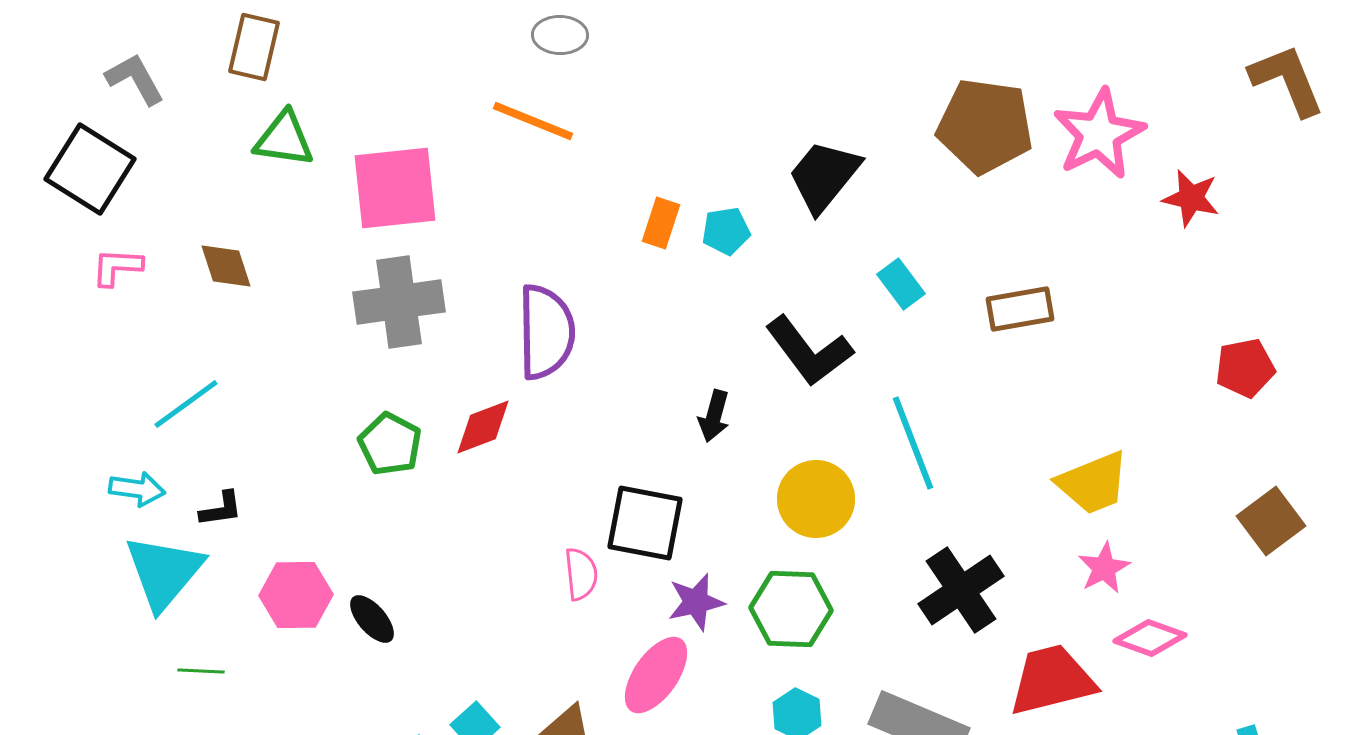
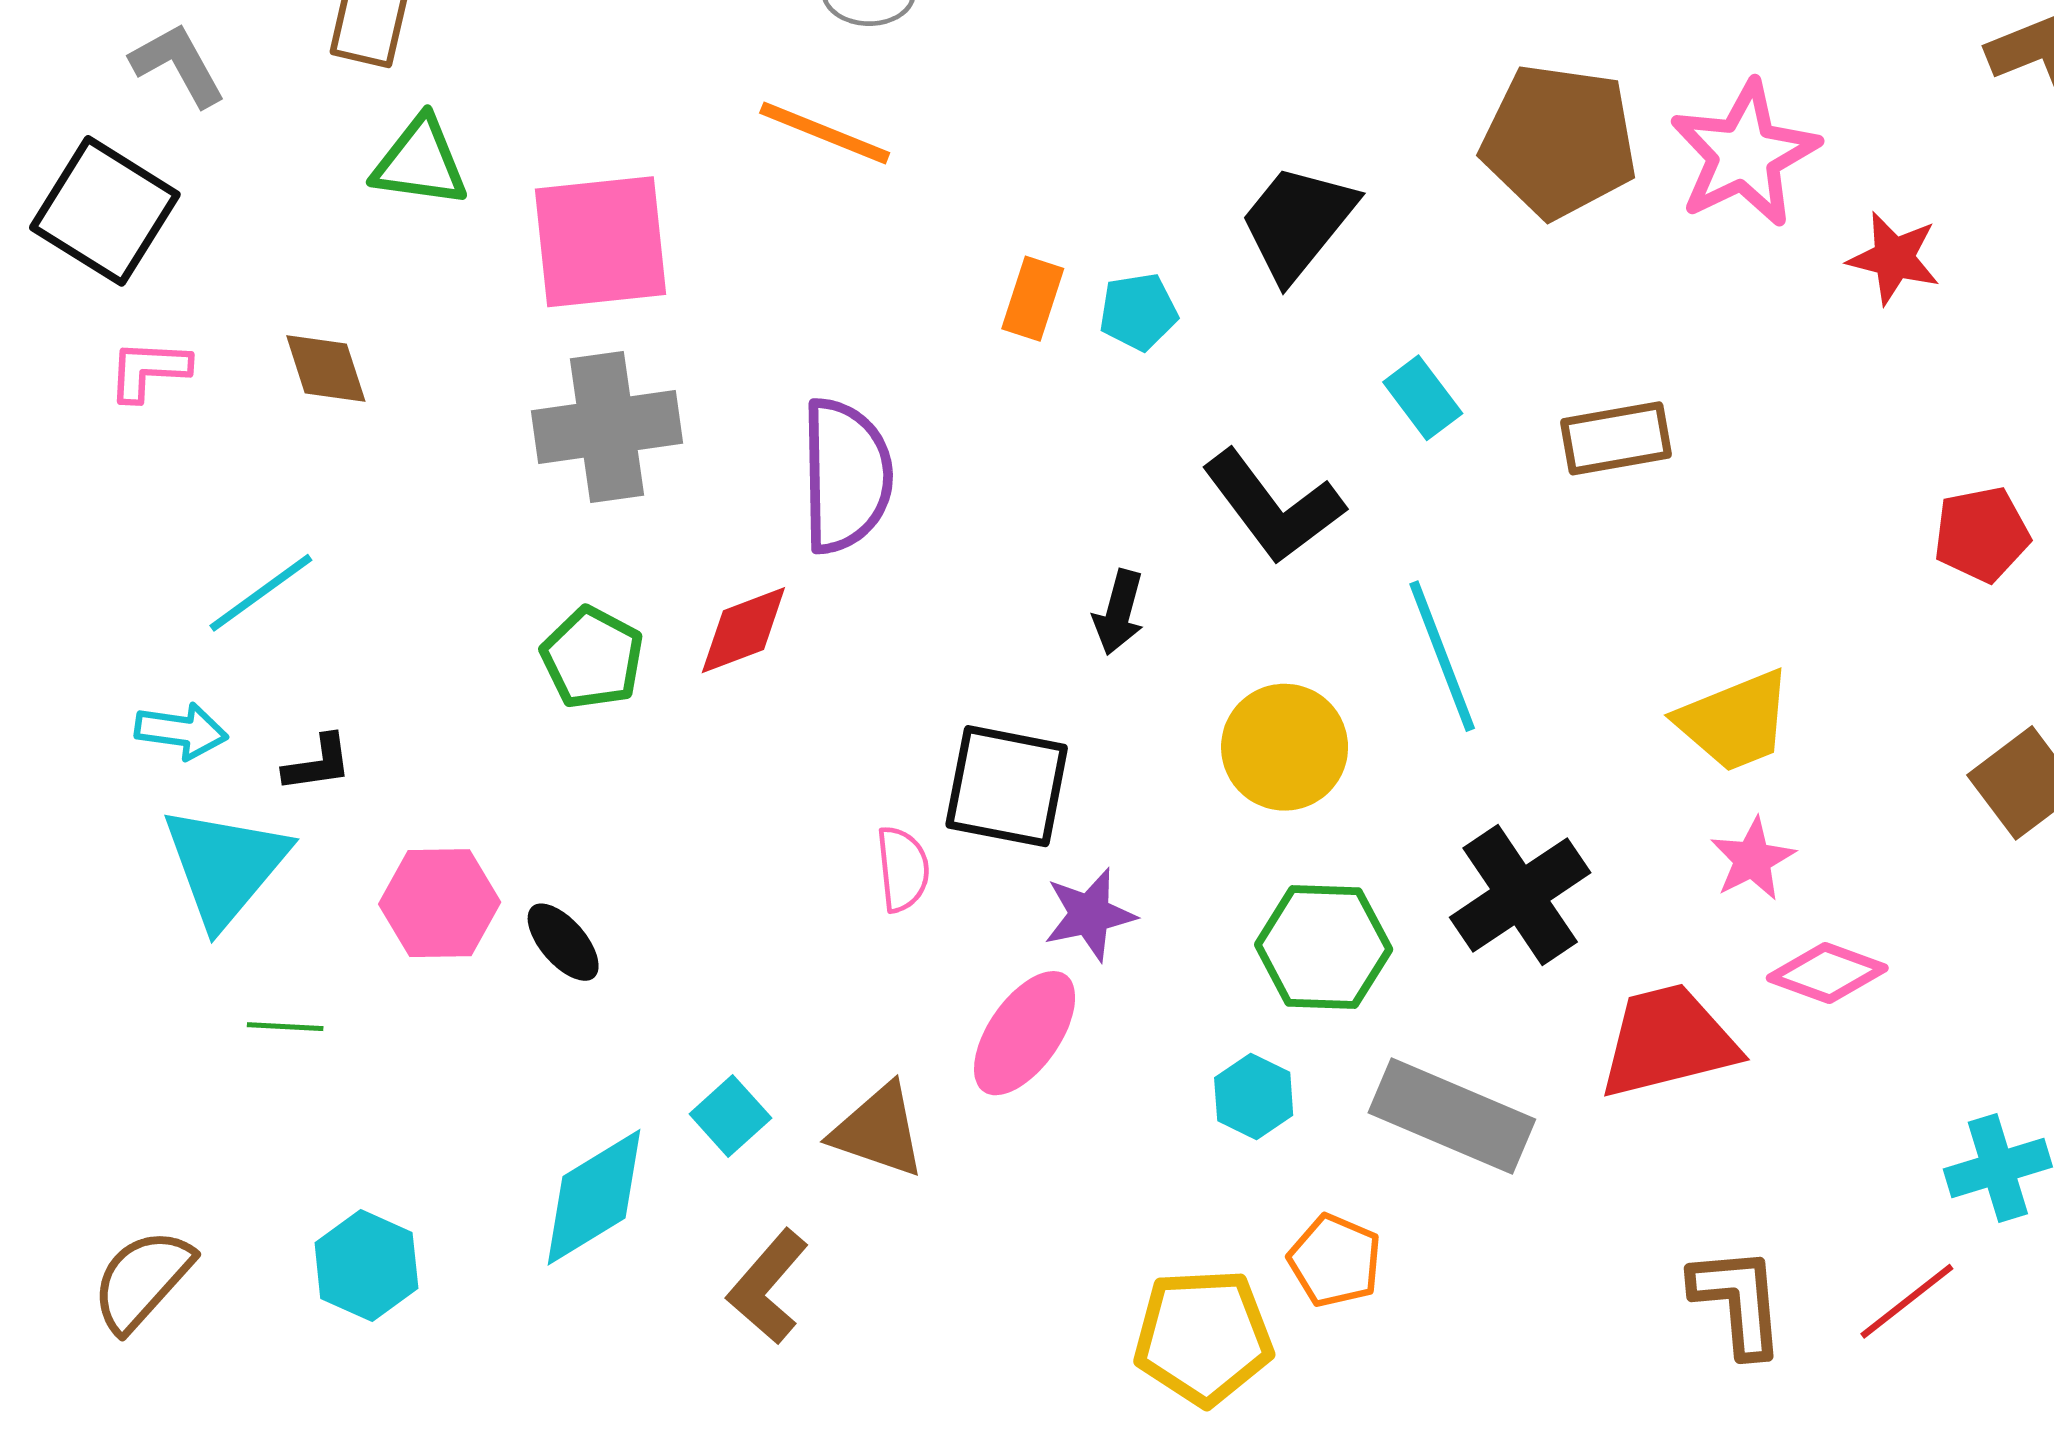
green hexagon: (791, 609) -> (1324, 947), moved

